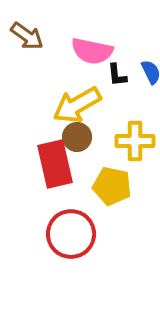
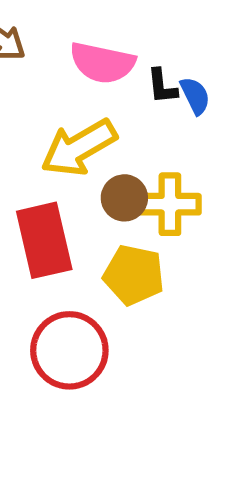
black L-shape: (117, 75) -> (162, 86), moved
brown circle: (77, 137) -> (124, 198), moved

